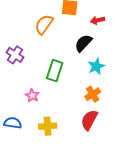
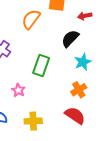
red semicircle: (89, 120) -> (75, 115), turned 95

